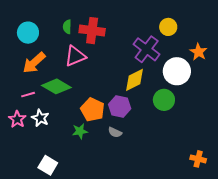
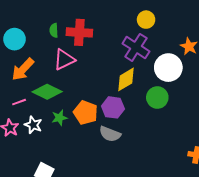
yellow circle: (168, 27) -> (146, 20), moved
green star: (80, 131) -> (59, 118), moved
gray semicircle: (115, 132) -> (110, 134), size x1.5

